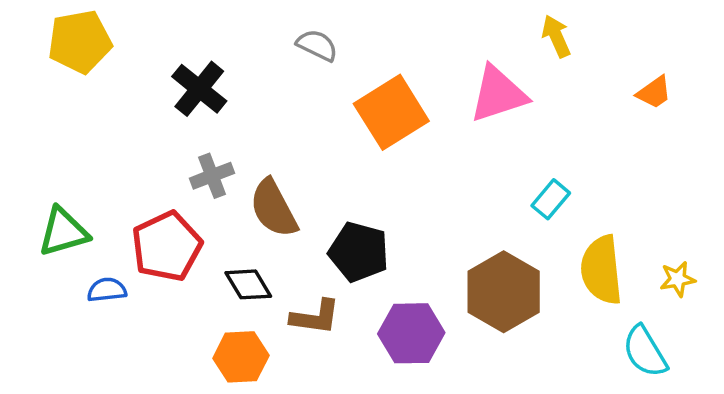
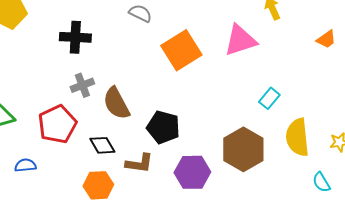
black cross: (199, 89) -> (75, 37), turned -36
blue semicircle: (107, 290) -> (25, 165), moved
cyan semicircle: (645, 351) -> (321, 182), size x0.7

